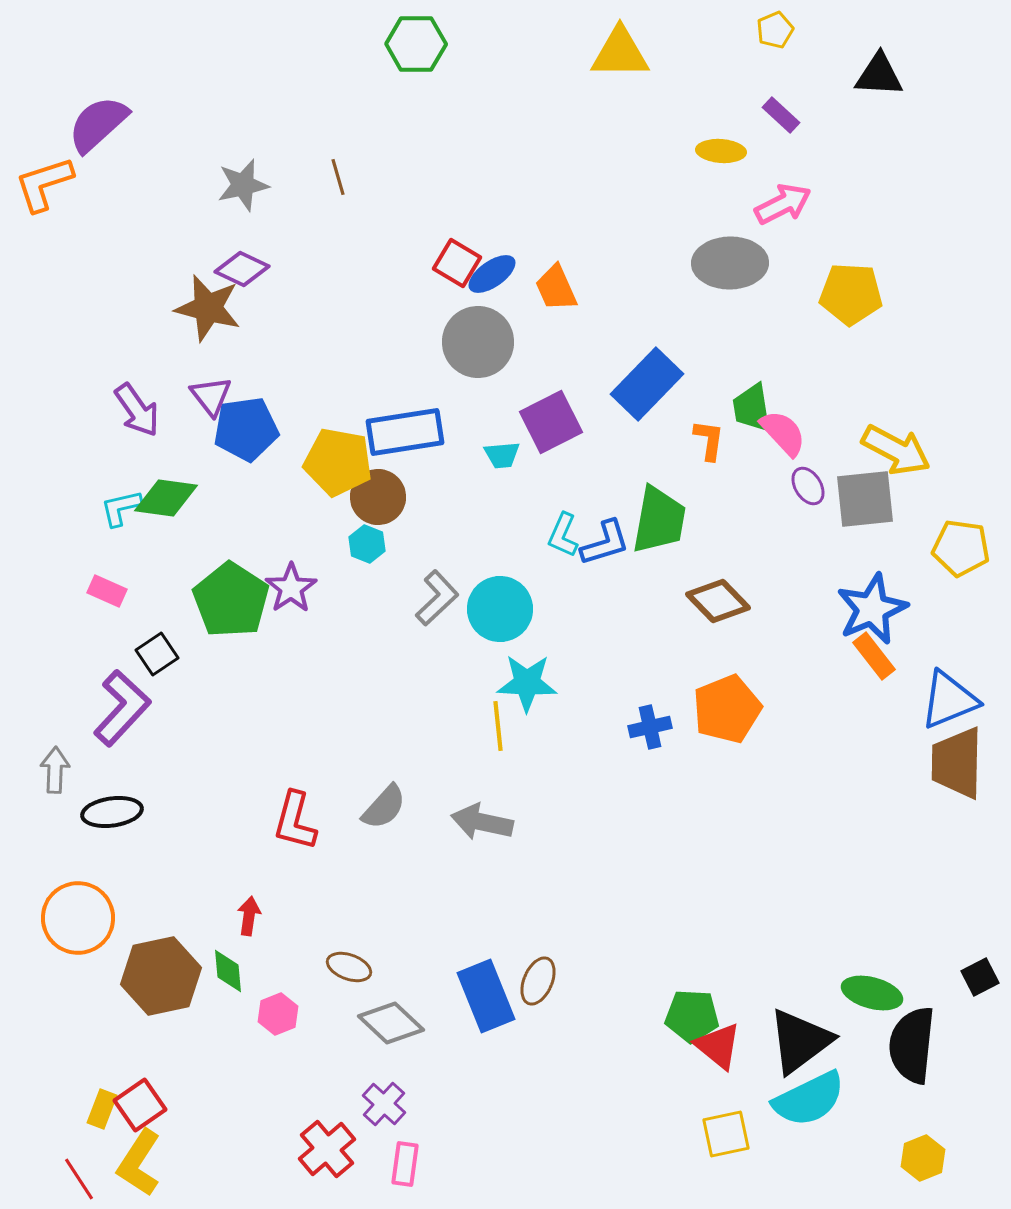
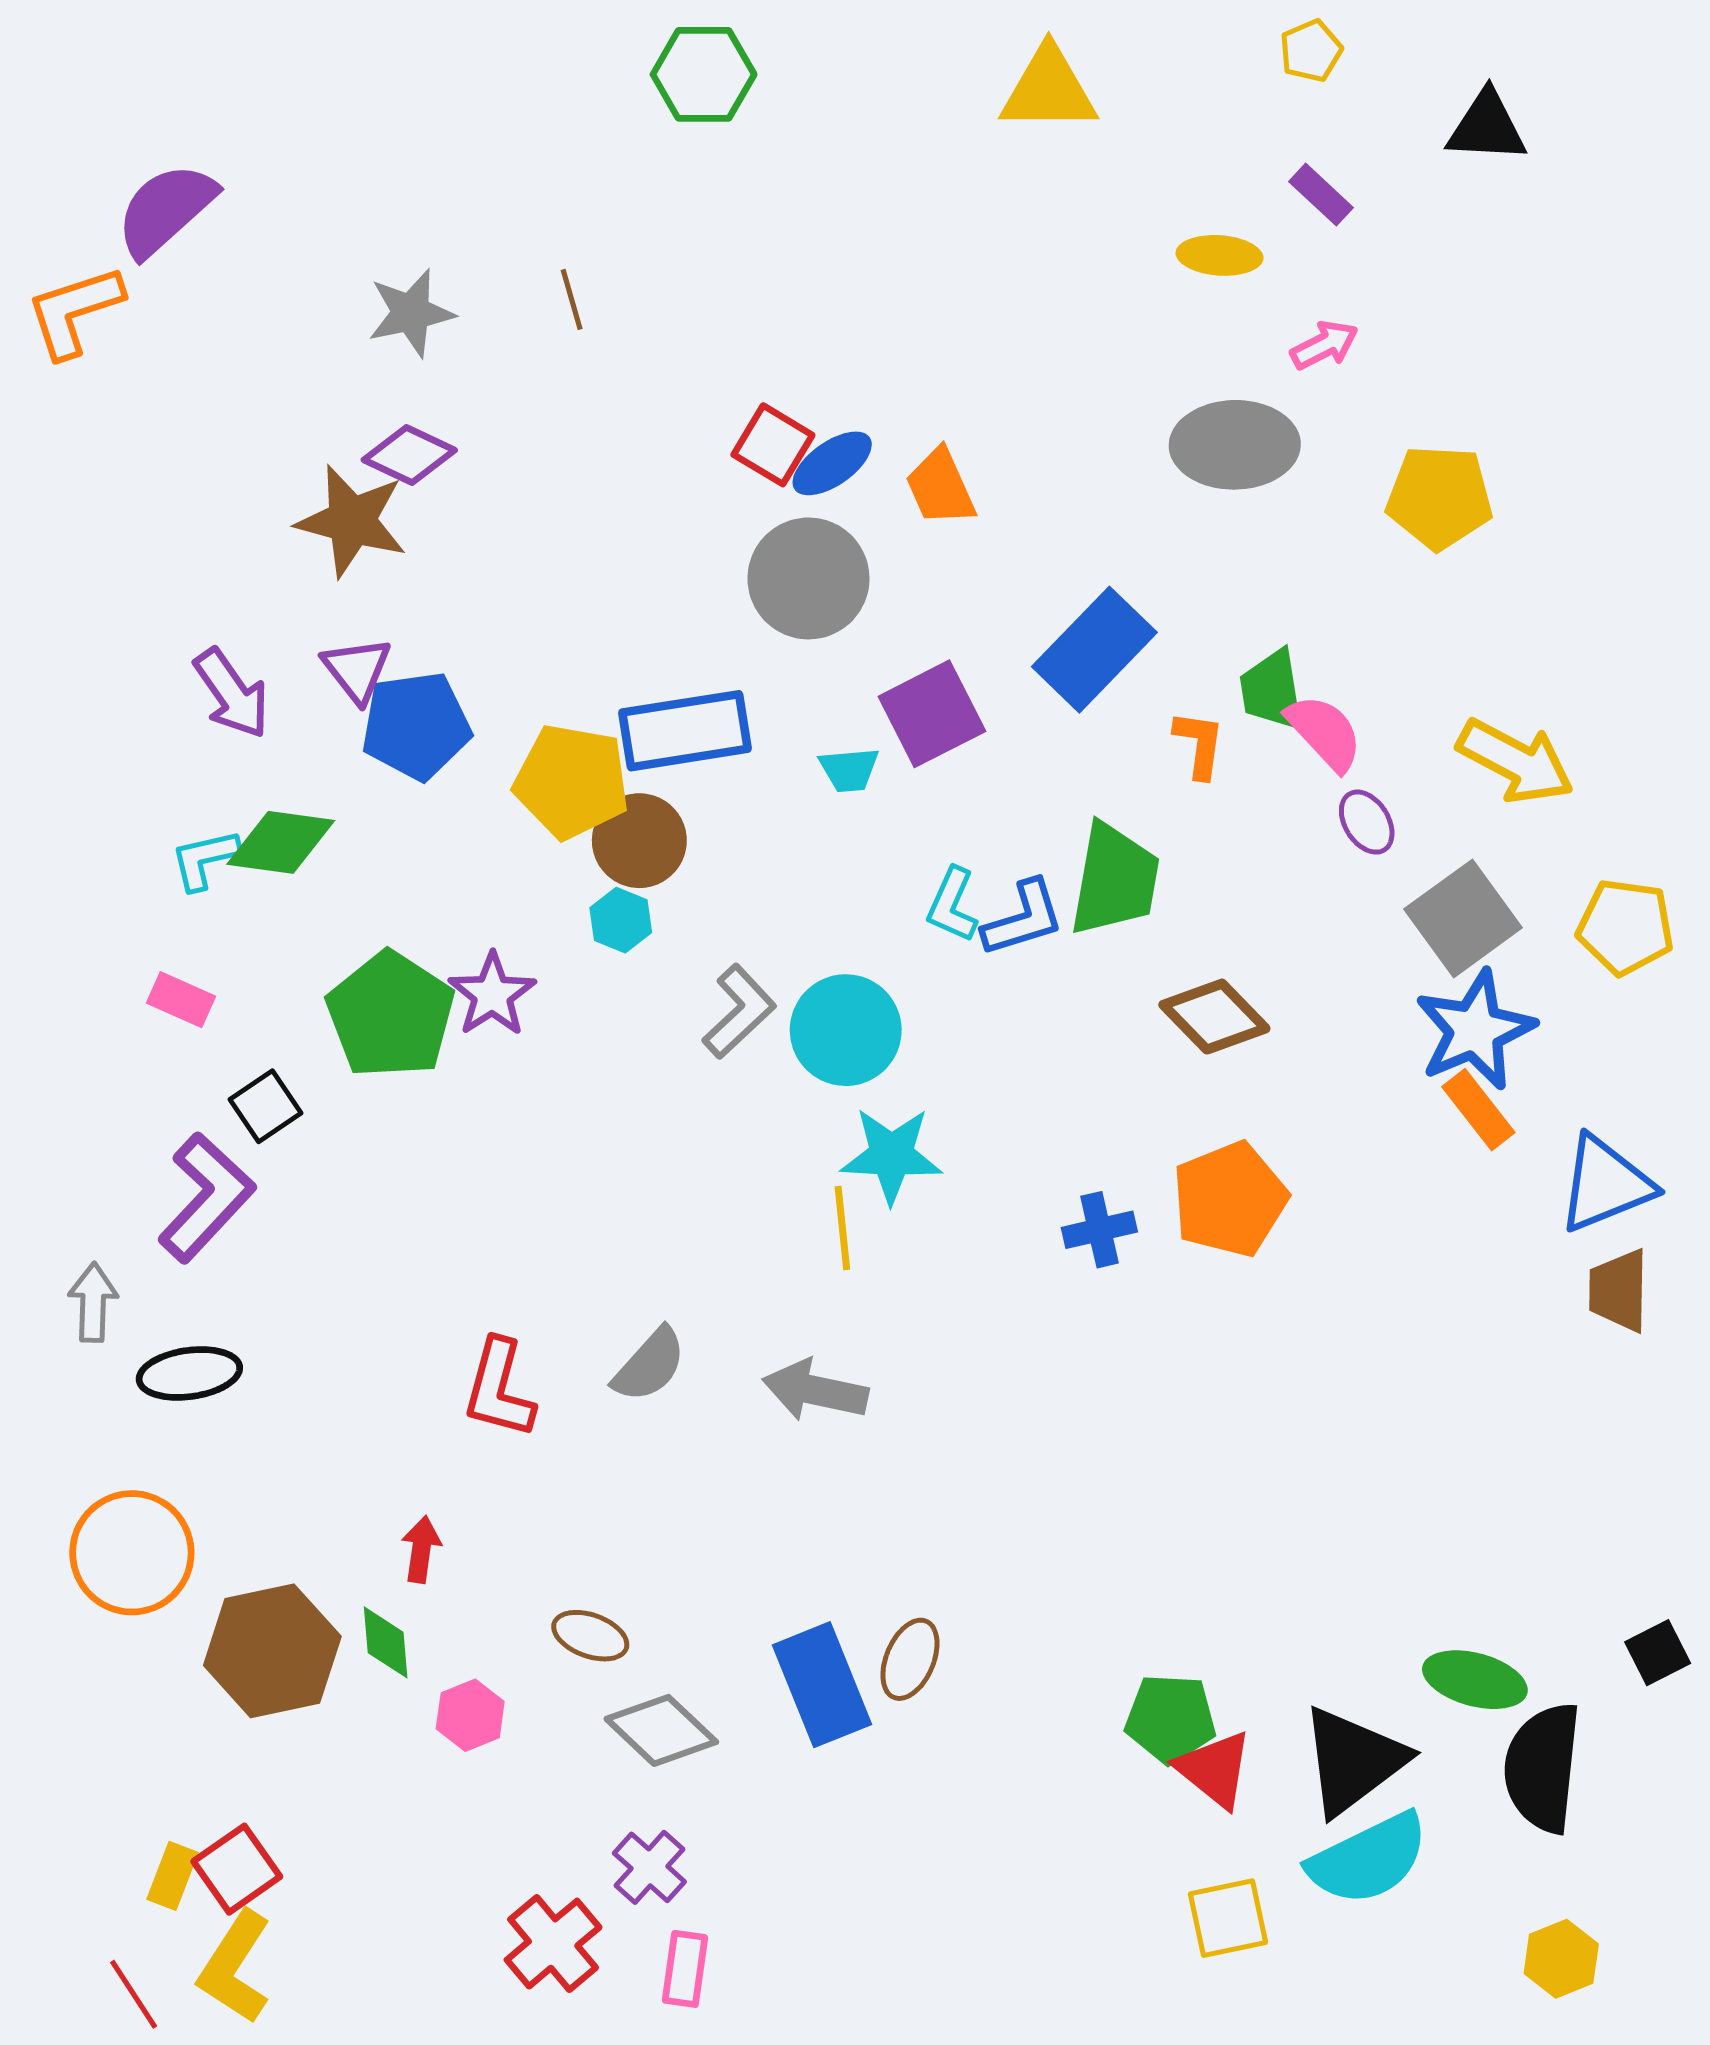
pink arrow: (783, 204) -> (1324, 345), size x0.7
gray square: (865, 499) -> (1463, 918), moved, turned -30
brown trapezoid: (957, 763) -> (1619, 1291), size x0.7

